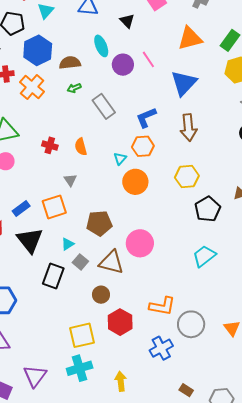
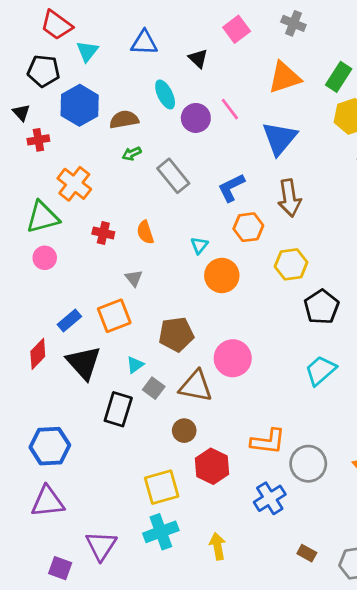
orange cross: (32, 87) -> (74, 184), moved
orange hexagon: (143, 146) -> (248, 227), moved

